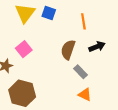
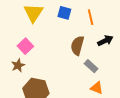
blue square: (49, 13) -> (64, 13), moved
pink square: (24, 49) -> (25, 46), moved

